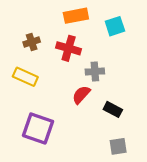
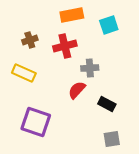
red cross: (69, 48) -> (65, 46), turned -30

